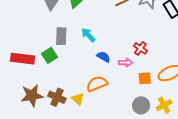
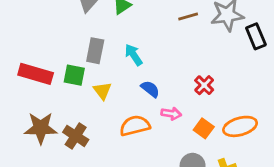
green square: (50, 55) -> (74, 75), turned 35
pink arrow: (126, 63) -> (171, 114), moved
orange square: (145, 78) -> (204, 128), turned 32
yellow triangle: (78, 99) -> (102, 91), moved

